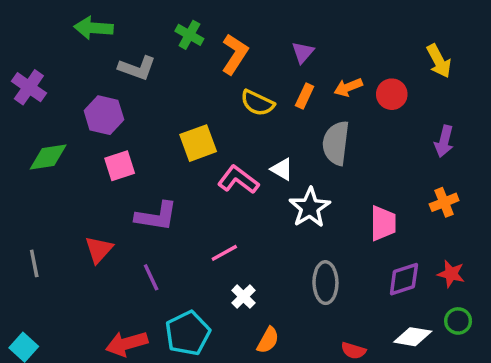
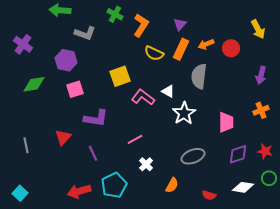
orange rectangle: (305, 96) -> (181, 49), size x1.5
gray ellipse: (325, 283) -> (193, 156), turned 70
orange semicircle: (268, 340) -> (172, 185), moved

